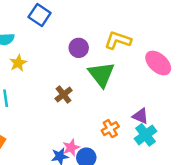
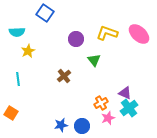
pink ellipse: (158, 63) -> (139, 34), moved
green triangle: (101, 74) -> (94, 60), size x0.6
pink star: (71, 148) -> (108, 118), moved

